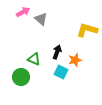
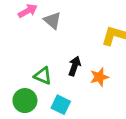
cyan square: (61, 72) -> (61, 105), moved

